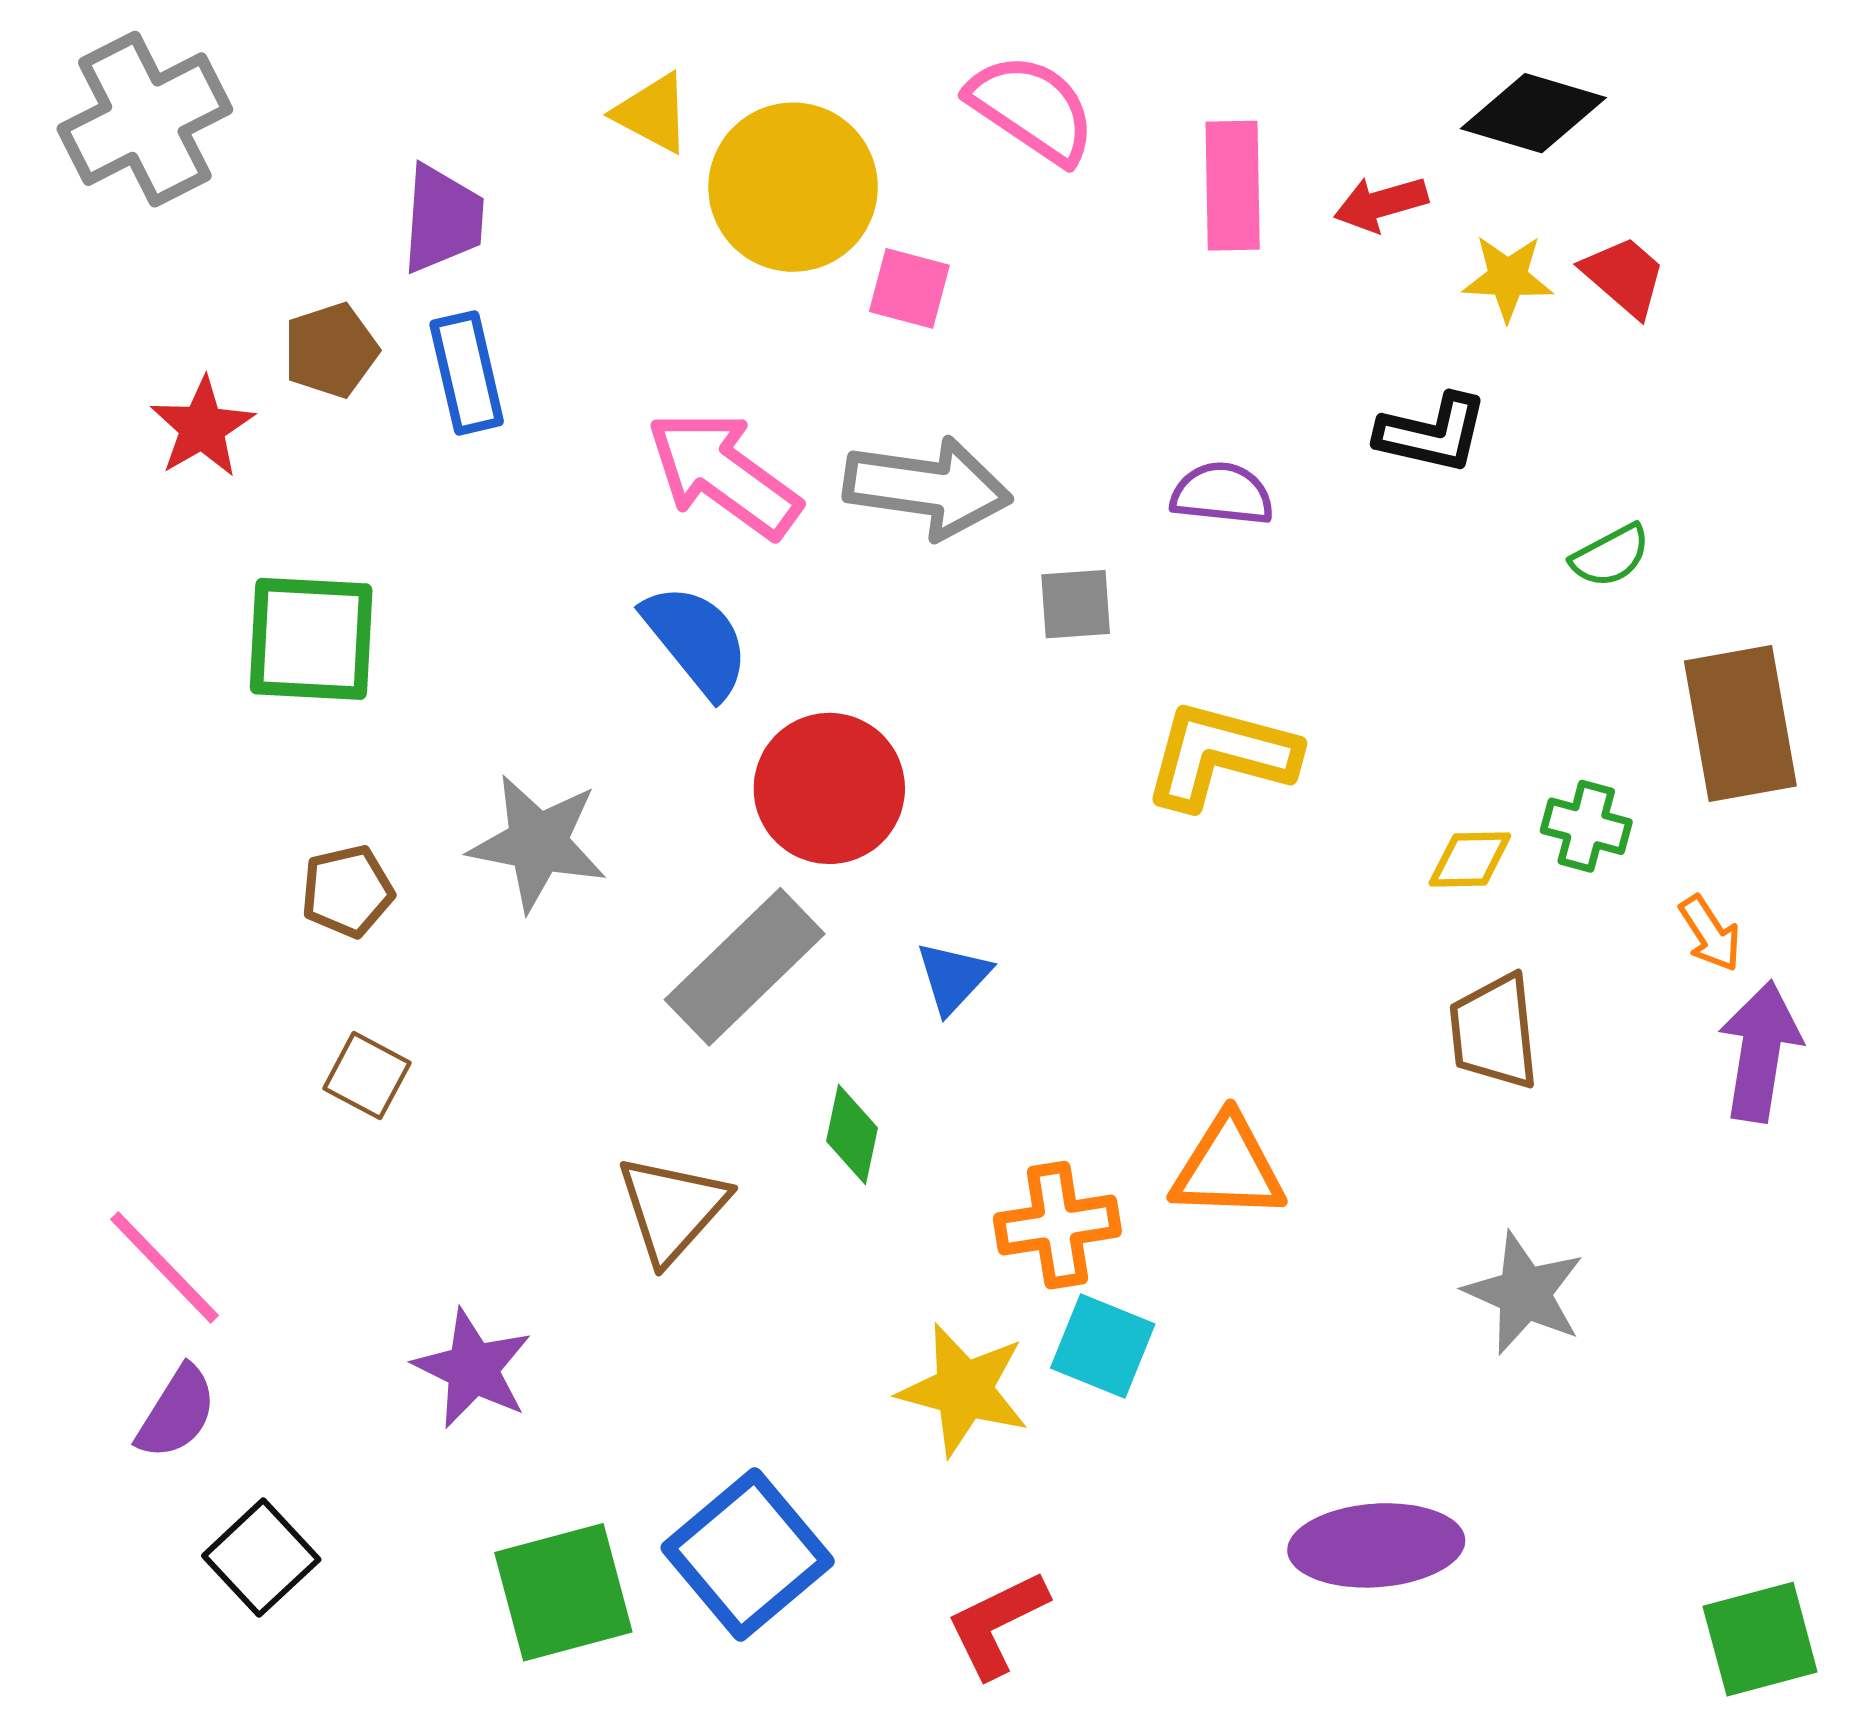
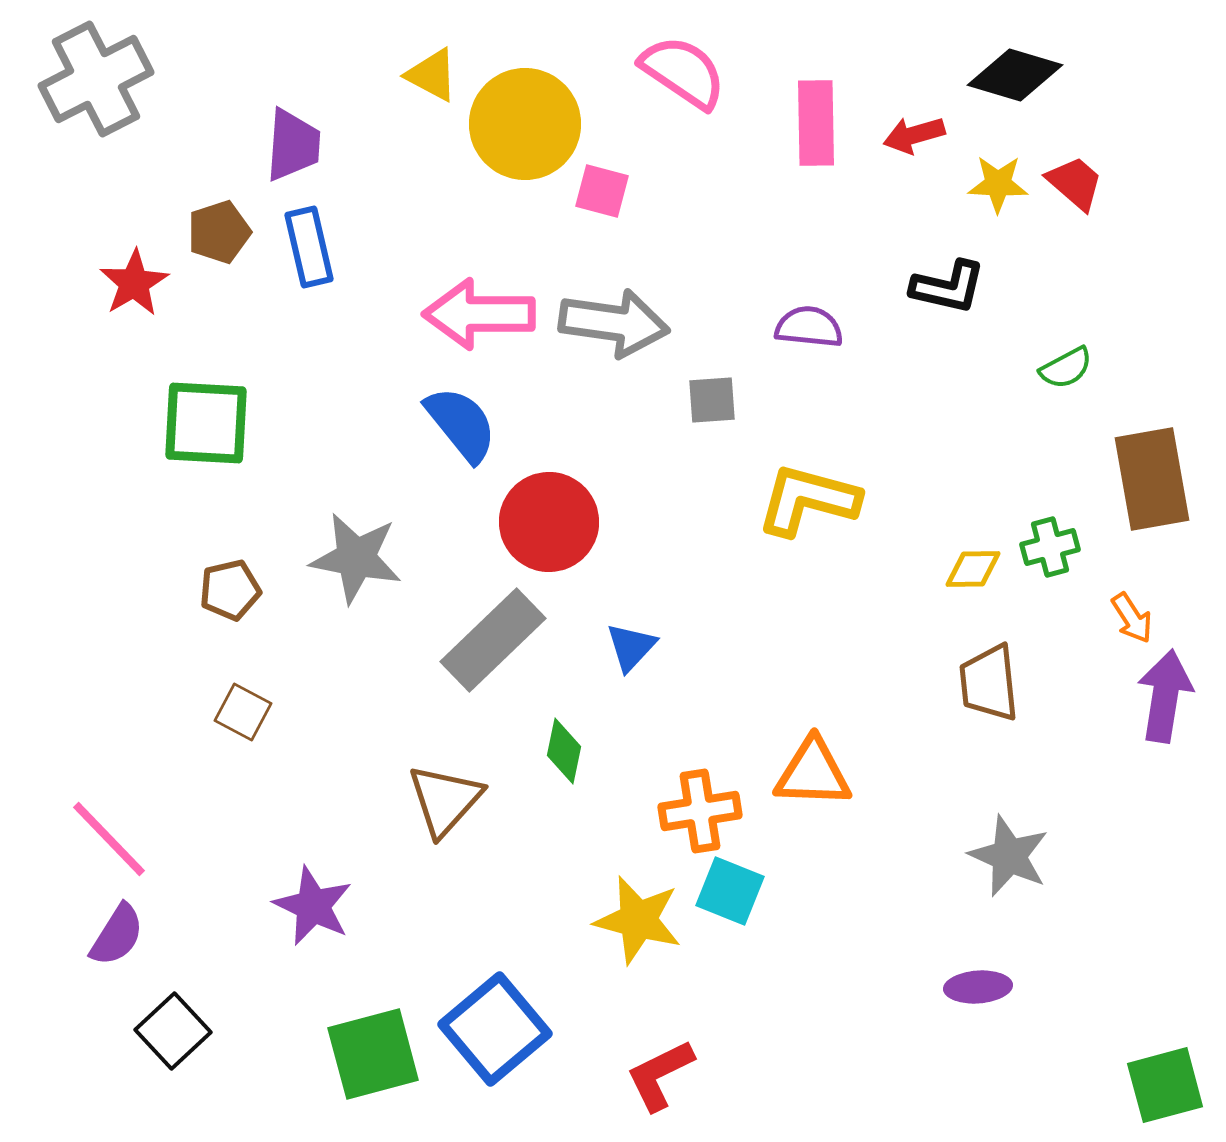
pink arrow: (724, 474) -> (479, 314), turned -36
green cross: (1586, 826) -> (1050, 547), turned -30
purple ellipse: (1376, 1545) -> (978, 987), moved, size x0.6

